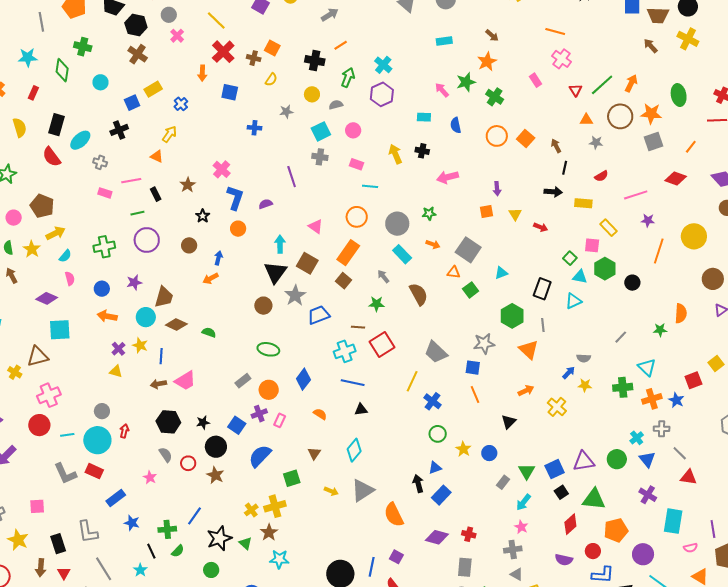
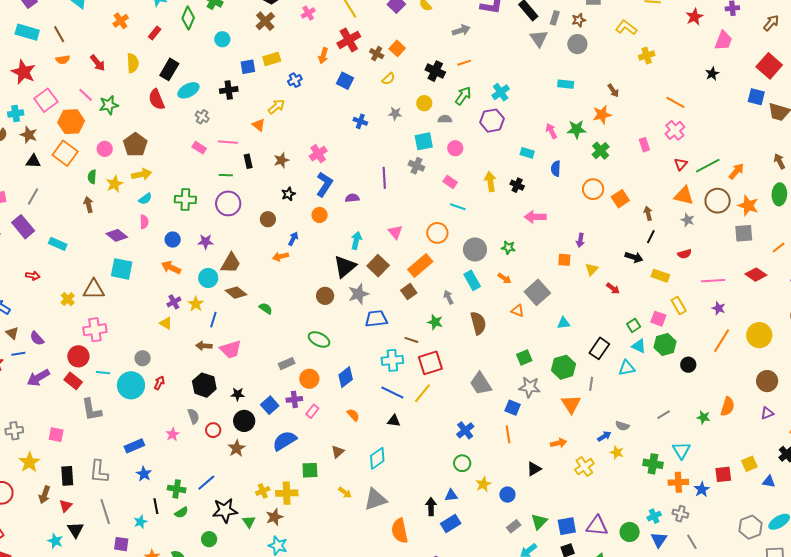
brown arrow: (651, 46) -> (779, 161), moved
orange triangle: (586, 120) -> (684, 196), size x1.5
green square: (471, 290) -> (524, 357), moved
yellow line: (412, 381) -> (422, 393), moved
red rectangle: (94, 471) -> (73, 381), moved

